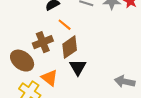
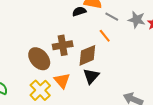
orange line: (65, 25) -> (105, 36), moved

